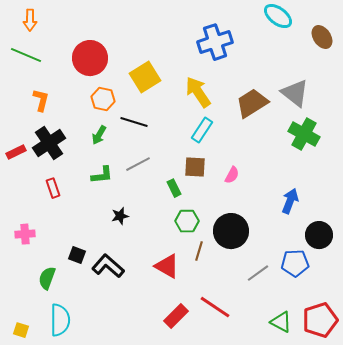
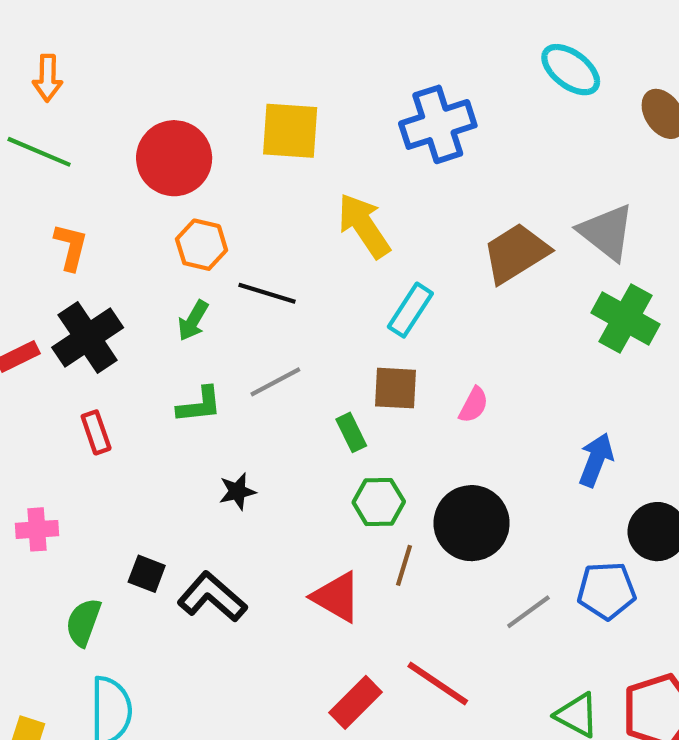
yellow square: (145, 77) -> (290, 131), moved, turned 36
yellow arrow: (198, 92) -> (364, 226), moved

